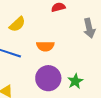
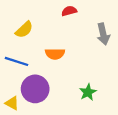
purple circle: (48, 78) -> (35, 89), moved

